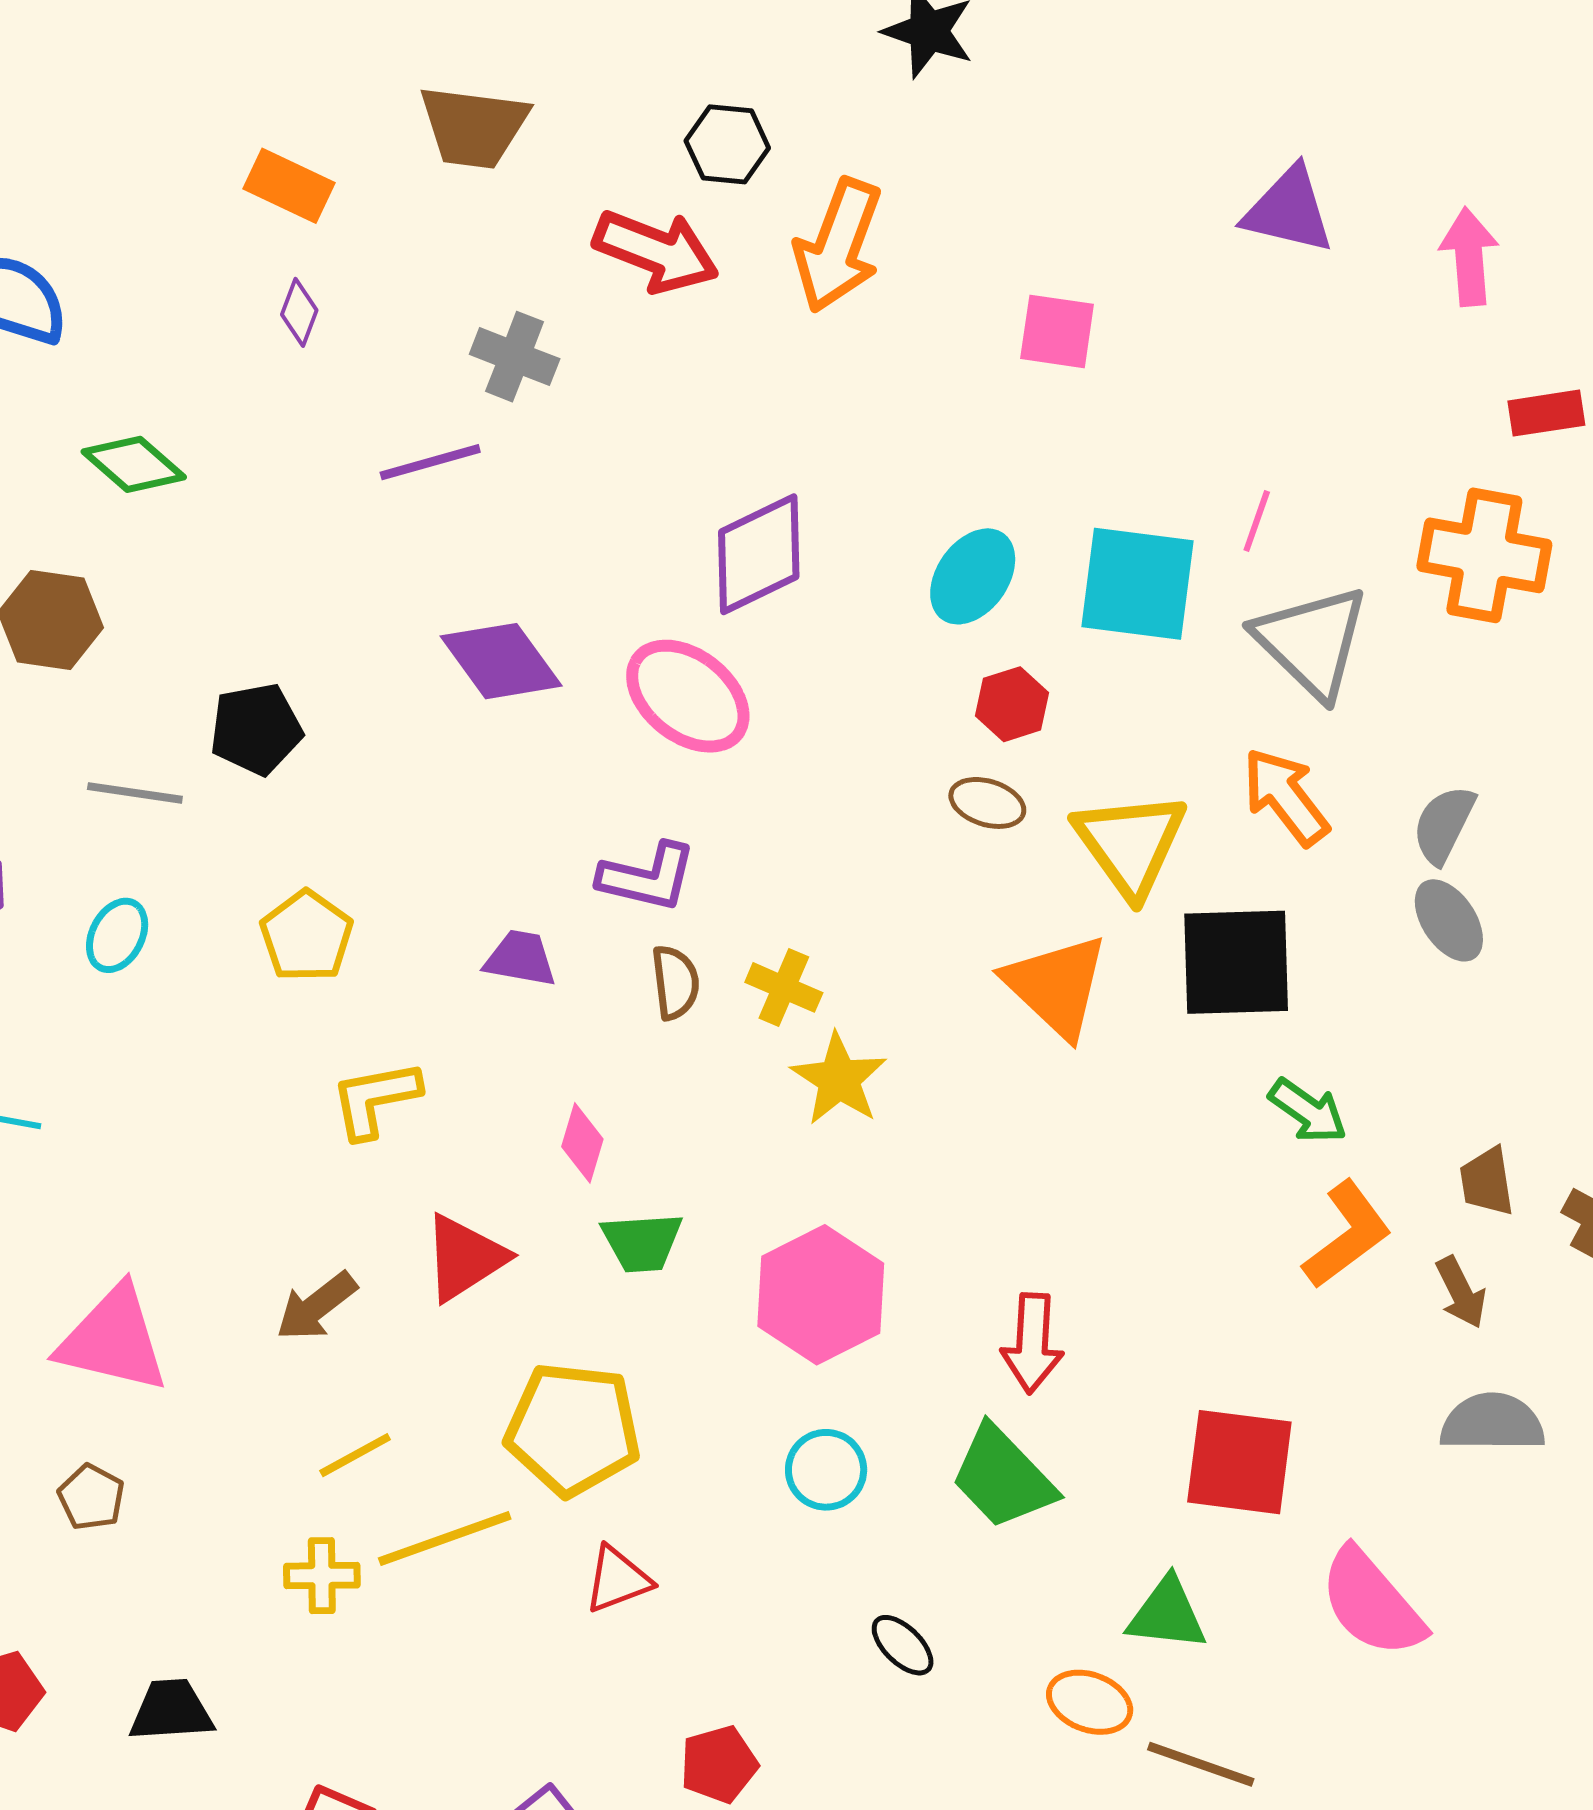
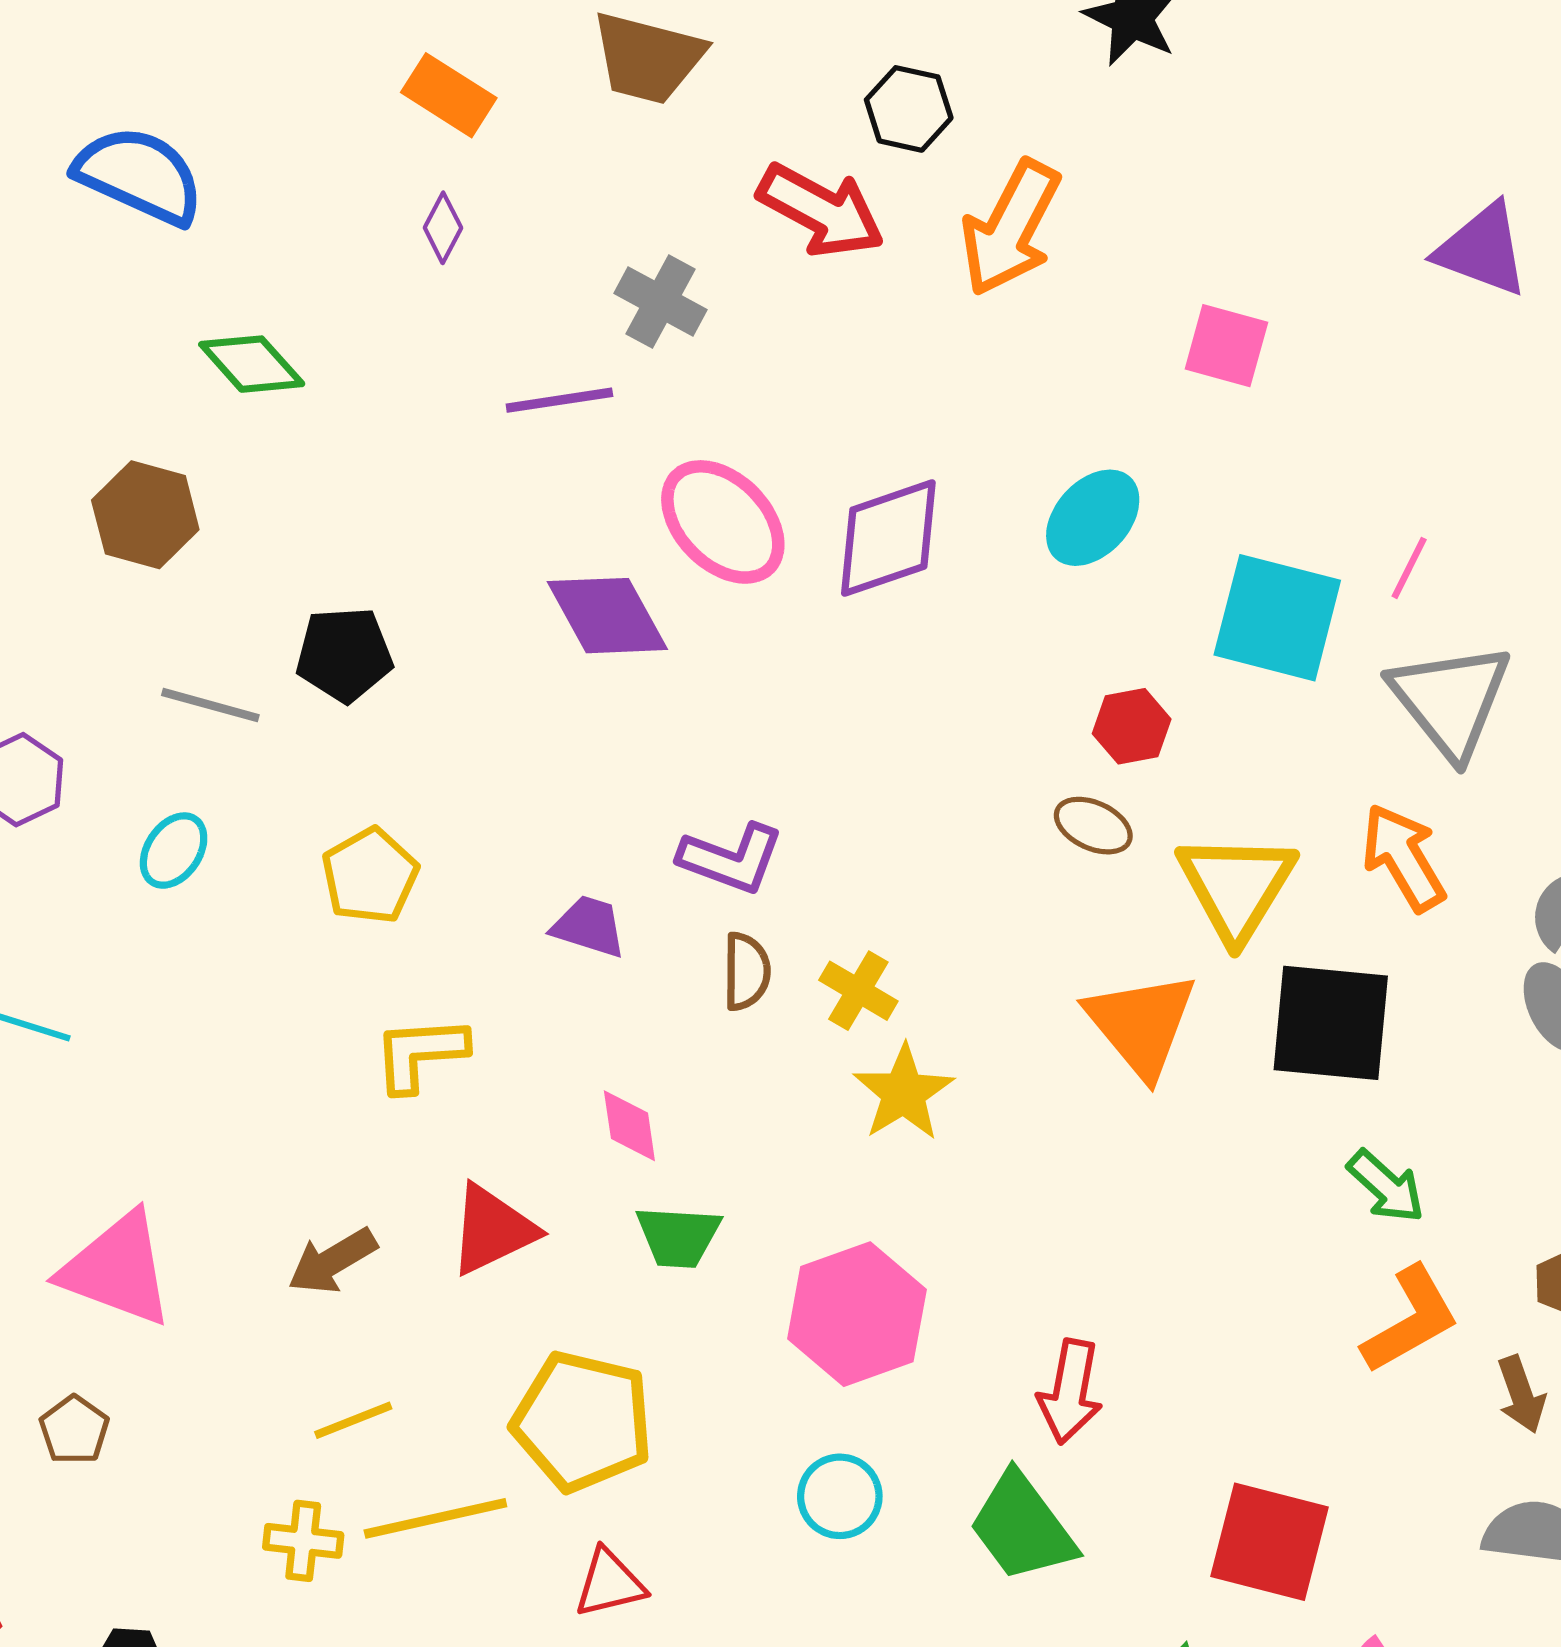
cyan ellipse: (973, 576) -> (1093, 518), moved
pink ellipse: (688, 696) -> (723, 522), moved
pink diamond: (582, 1143) -> (629, 1126), turned -32

